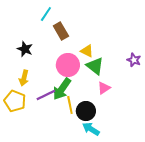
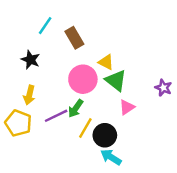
cyan line: (46, 14) -> (45, 26), moved
purple star: (134, 60) -> (163, 88), moved
green arrow: (62, 89) -> (76, 108), size x0.7
yellow line: (70, 105) -> (85, 128), turned 42

